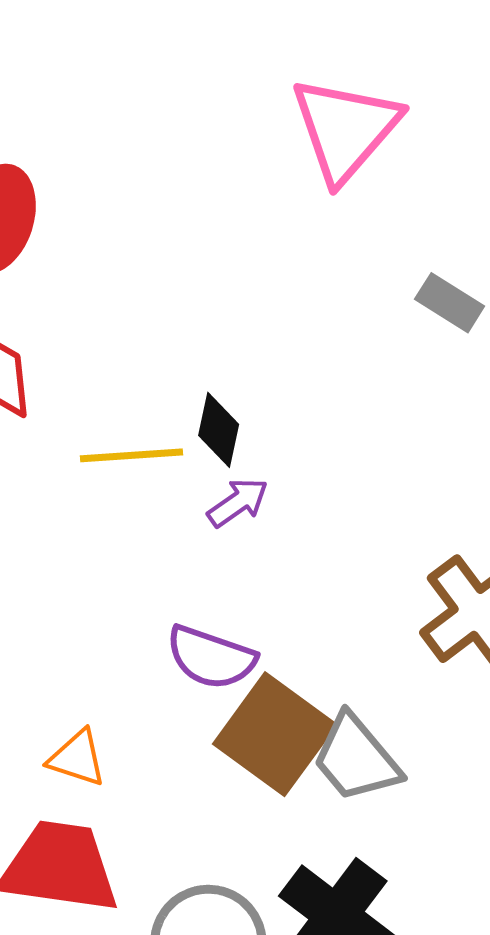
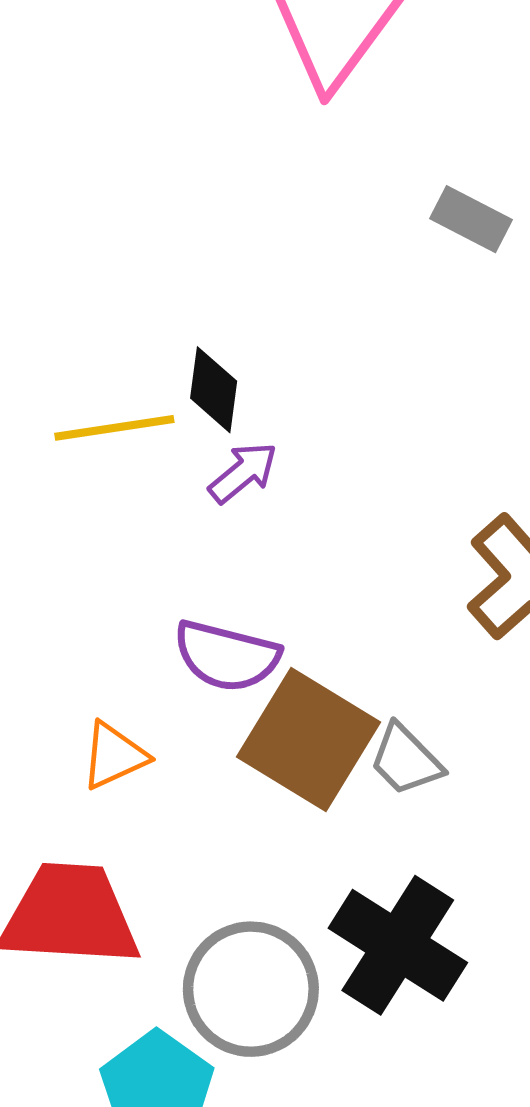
orange triangle: (77, 758) -> (114, 756), moved, turned -38
gray trapezoid: (356, 758) -> (406, 760), size x0.7

